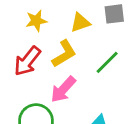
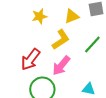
red arrow: (27, 61) -> (30, 59), moved

